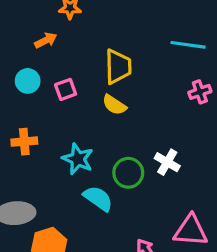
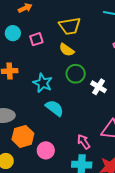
yellow trapezoid: (118, 67) -> (70, 26), turned 80
green circle: (128, 173) -> (76, 74), moved

